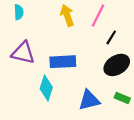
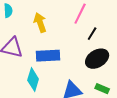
yellow arrow: (67, 15) -> (40, 23), moved

